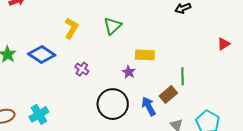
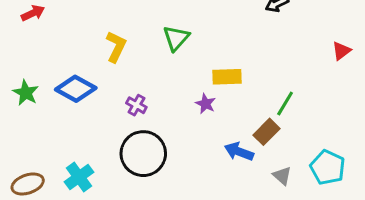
green line: (183, 76) -> (285, 104), turned 36
black circle: (113, 104) -> (143, 154), moved
blue arrow: (149, 106) -> (239, 152), turned -36

